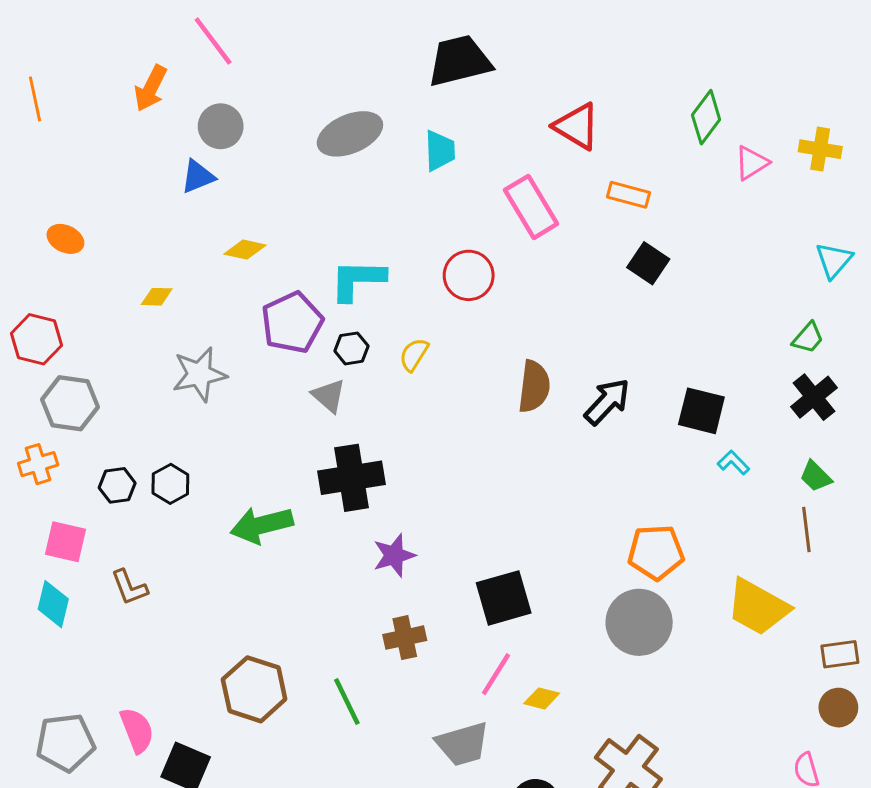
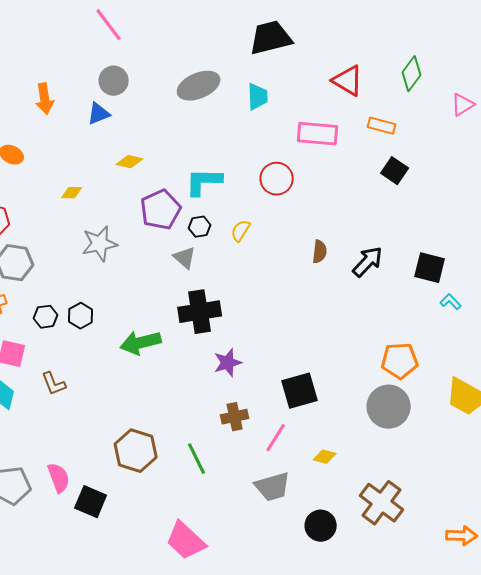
orange arrow: (151, 88) -> (45, 99), moved, turned -36
green diamond: (706, 117) -> (412, 74), moved
pink rectangle: (531, 207) -> (318, 134), turned -54
brown semicircle: (534, 386) -> (320, 252), size x0.7
pink line: (496, 674) -> (276, 438), moved

